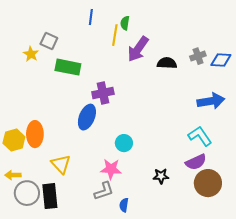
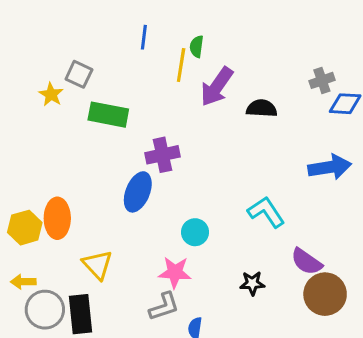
gray cross: (198, 56) -> (322, 80), moved
cyan L-shape: (200, 136) -> (266, 212), moved
purple semicircle: (196, 162) -> (306, 262), turned 60

